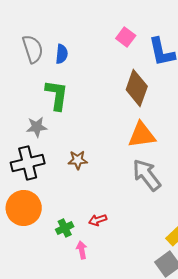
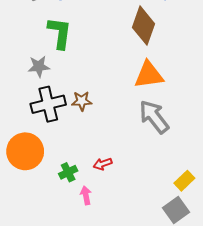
black cross: (28, 163) -> (48, 104), moved

